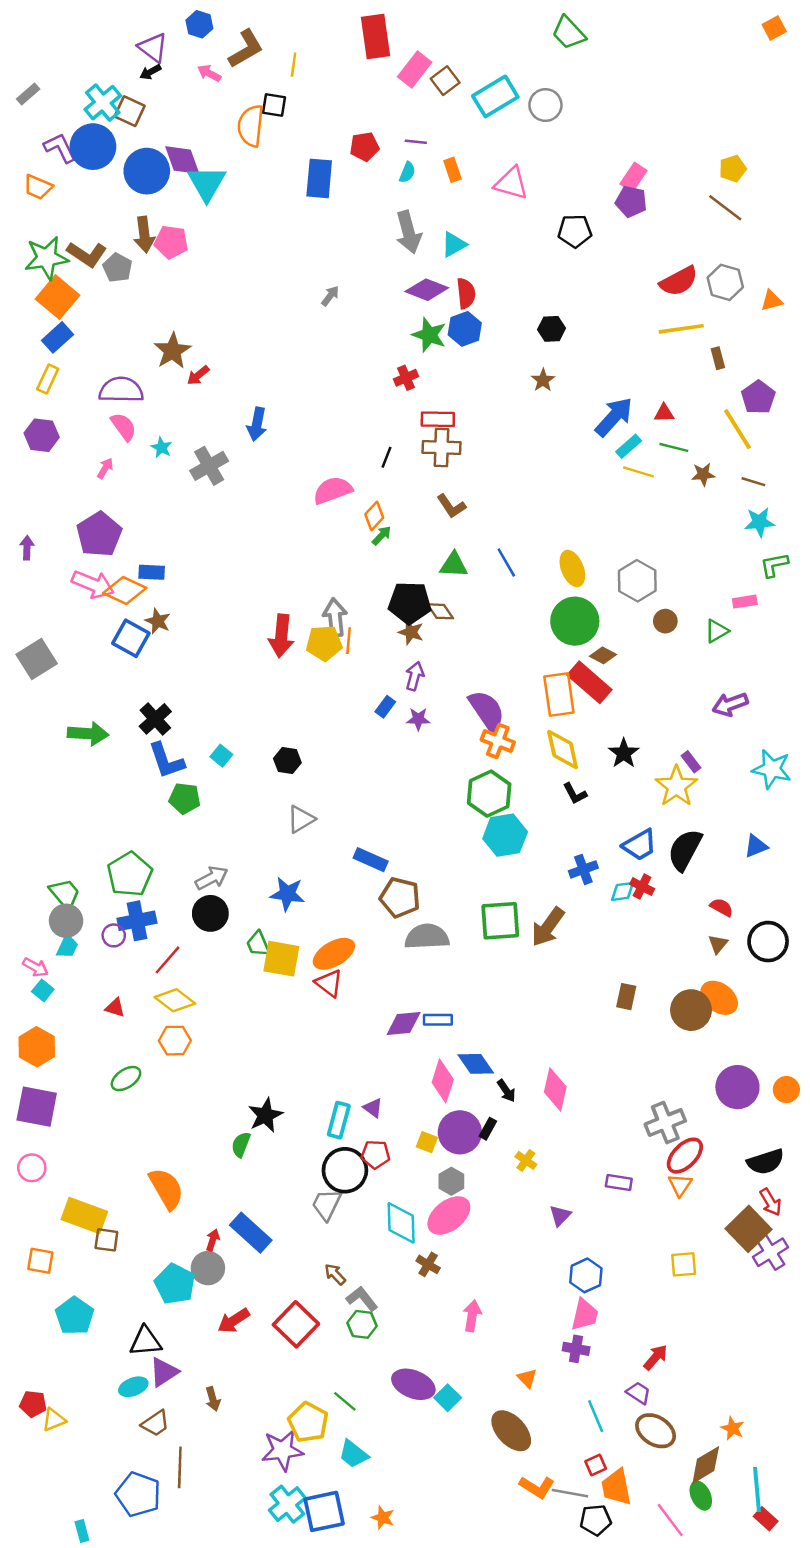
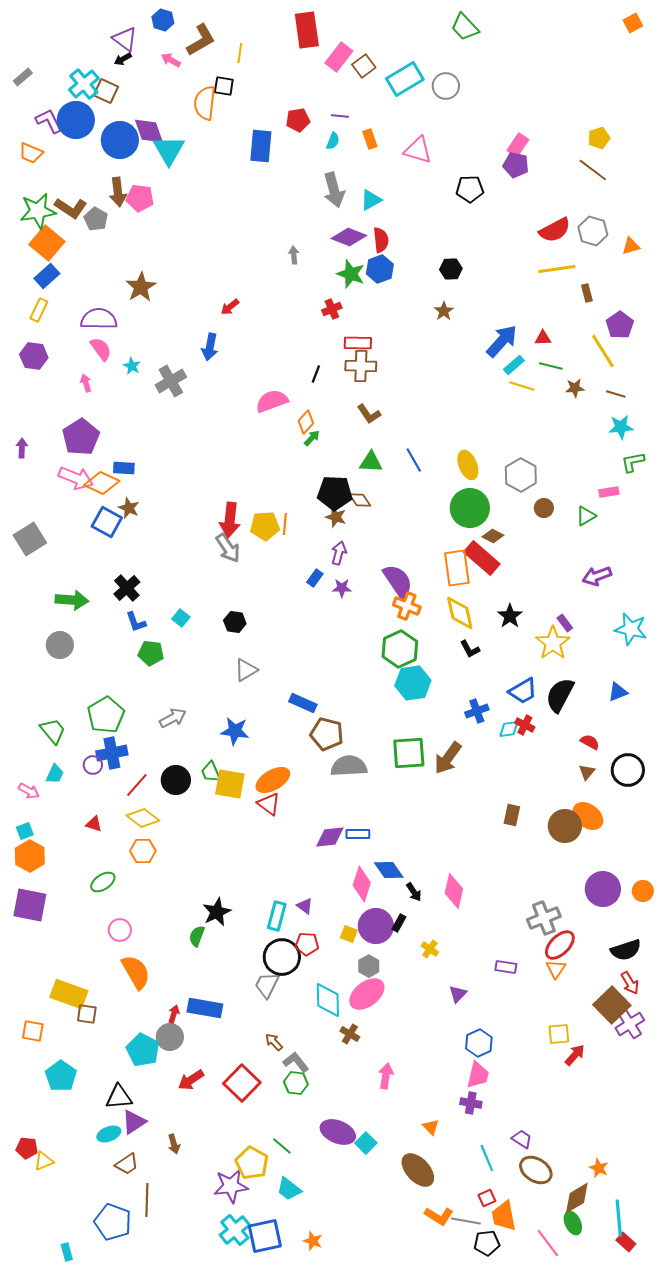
gray arrow: (330, 296) -> (294, 255), moved, turned -42
red arrow: (198, 375) -> (230, 307), moved
pink arrow: (105, 468) -> (86, 383), turned -48
gray arrow: (335, 617) -> (228, 548), moved, turned 152
blue L-shape: (166, 761) -> (136, 622), size x0.7
black circle: (210, 913) -> (176, 780), moved
gray circle: (66, 921) -> (60, 645), moved
cyan square: (43, 990) -> (25, 831), moved, turned 30
pink circle: (32, 1168) -> (120, 930), moved
blue rectangle: (251, 1233) -> (205, 1008), turned -32
red arrow: (656, 1357) -> (575, 1055), moved

